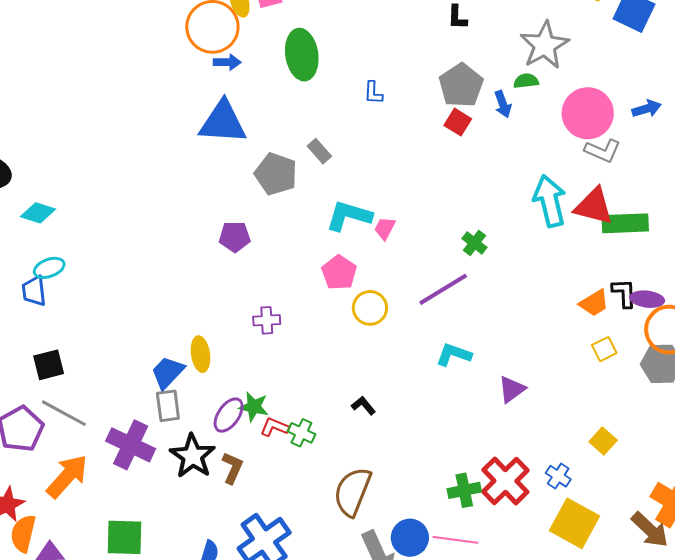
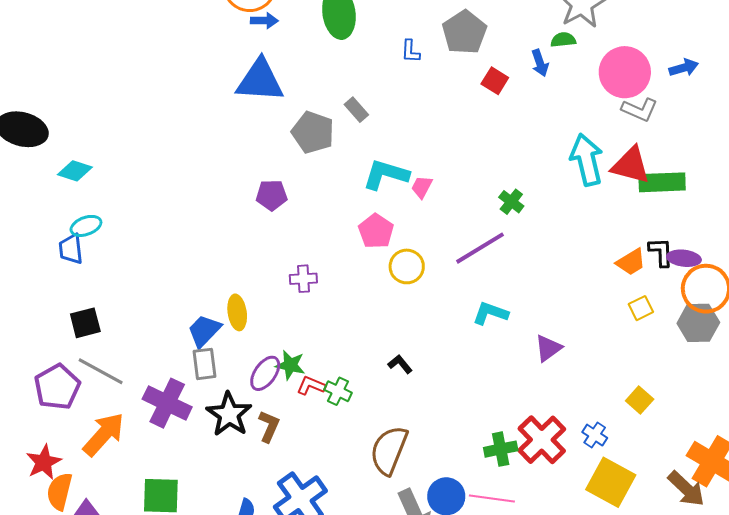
gray pentagon: (461, 85) -> (464, 32), moved

